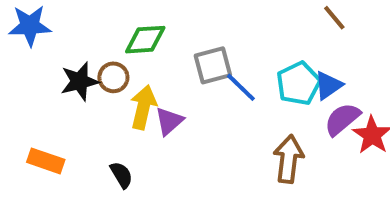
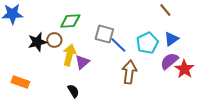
gray square: (213, 65) -> (104, 34), turned 30
blue triangle: (328, 85) -> (171, 39), moved
brown arrow: (289, 159) -> (129, 72), moved
black semicircle: (121, 175) -> (73, 91), moved

